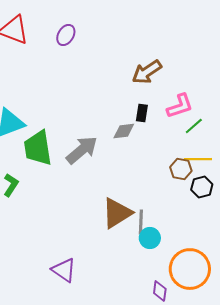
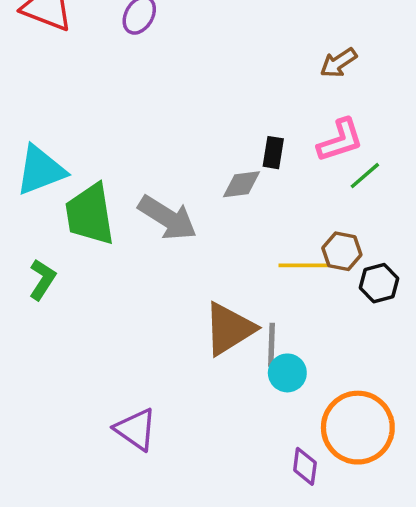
brown arrow: (147, 72) -> (338, 63), moved, size x0.7
gray arrow: (82, 150) -> (167, 218), turned 72
yellow line: (198, 159) -> (303, 265), moved

